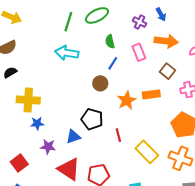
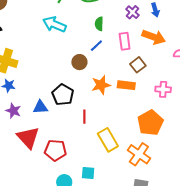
brown square: (167, 71) -> (138, 65), moved

